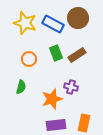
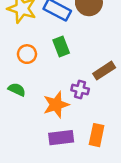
brown rectangle: (77, 55) -> (104, 71), moved
green semicircle: (21, 87) -> (17, 89), turned -80

